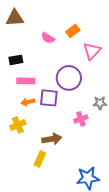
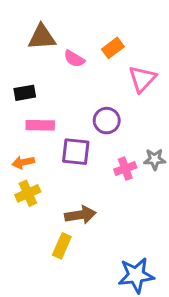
brown triangle: (15, 18) -> (42, 37), moved
purple circle: (69, 78) -> (107, 121), size x0.7
orange arrow: (28, 102) -> (23, 162), moved
pink cross: (81, 119) -> (125, 169), moved

